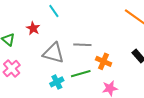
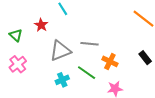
gray triangle: (53, 53) -> (60, 51), turned -40
green line: (81, 74) -> (87, 73), turned 48

